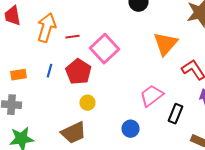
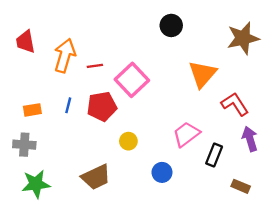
red pentagon: (78, 72) -> (102, 106), turned 30
yellow circle: (88, 103) -> (128, 141), moved

